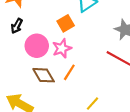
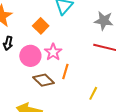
orange square: (66, 23) -> (41, 26), moved

